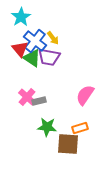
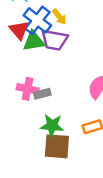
green triangle: (32, 58) -> (34, 41), turned -42
pink cross: (27, 97) -> (28, 89), turned -30
brown square: (68, 144) -> (57, 146), moved

